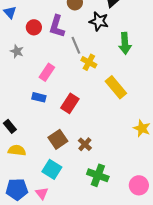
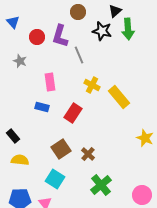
green arrow: (125, 43) -> (128, 29), moved
yellow cross: (89, 62) -> (92, 85), moved
pink rectangle: (47, 72) -> (50, 82), turned -42
green cross: (98, 175) -> (101, 185), turned 30

